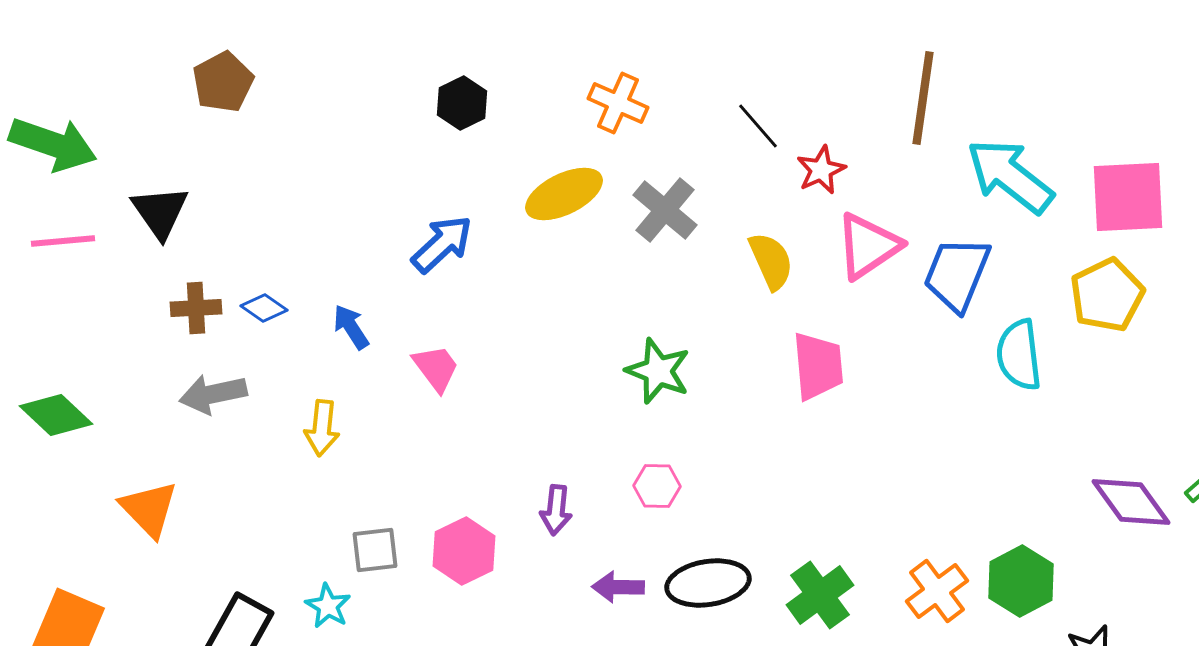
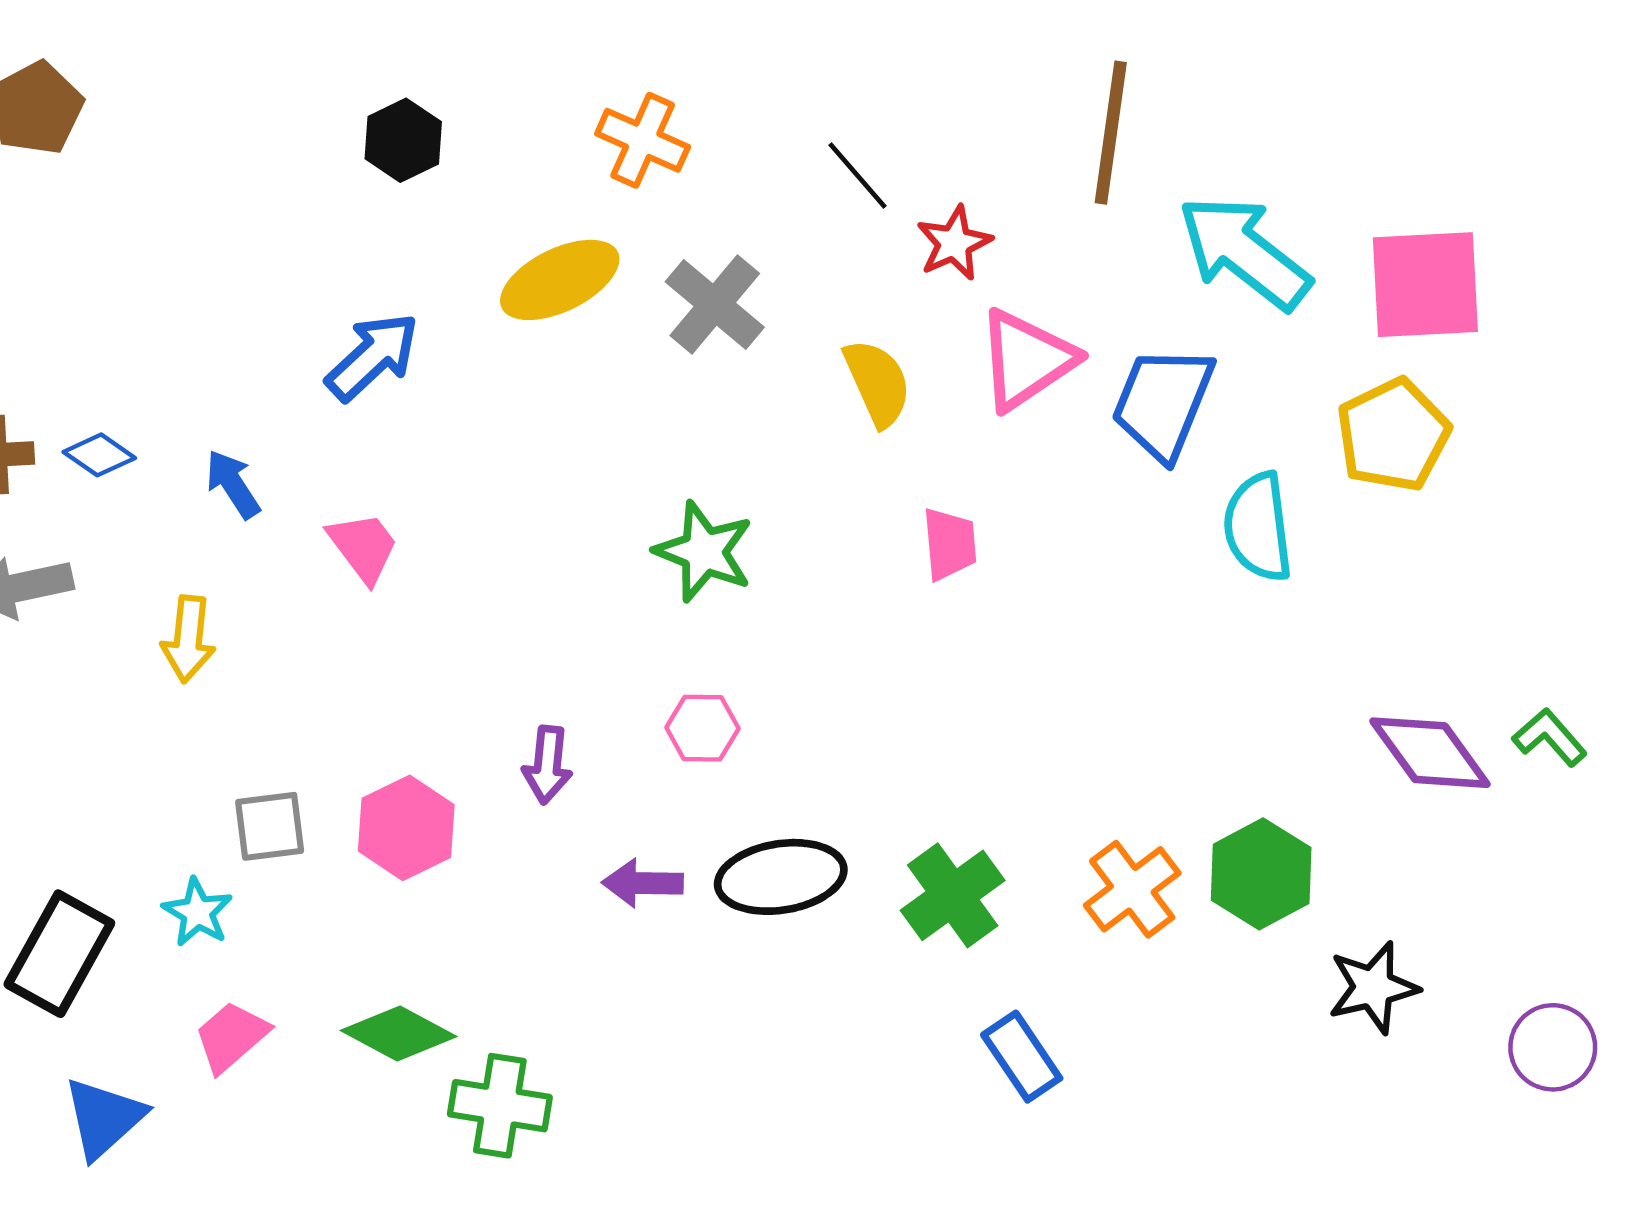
pink trapezoid: (818, 366) -> (950, 544), size x0.7

